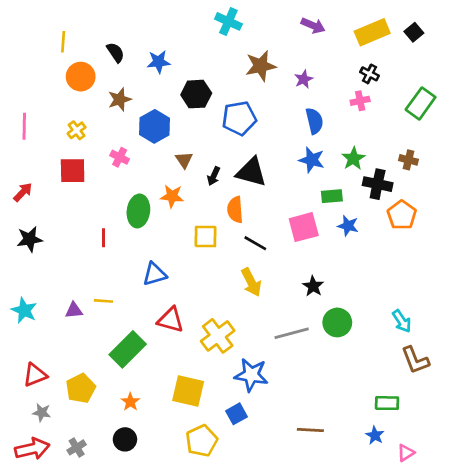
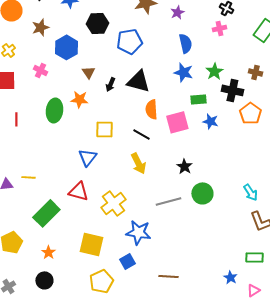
orange semicircle: (235, 210) -> (151, 109), moved
red line: (103, 238) -> (16, 119), moved
blue triangle: (155, 274) -> (87, 157), moved, turned -36
green rectangle: (387, 403) -> (254, 257), moved
brown line: (310, 430) -> (168, 276), moved

